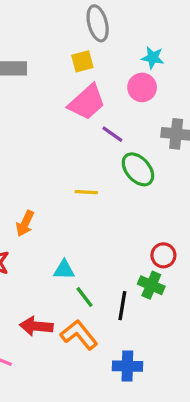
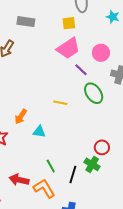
cyan star: (153, 58) -> (113, 17), moved
pink circle: (142, 87) -> (101, 53), moved
cyan triangle: (64, 270) -> (39, 132), moved

